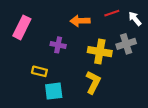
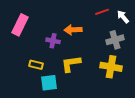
orange arrow: (80, 21) -> (73, 30), moved
yellow cross: (100, 52) -> (111, 67), moved
yellow L-shape: (93, 82) -> (71, 64), moved, turned -125

